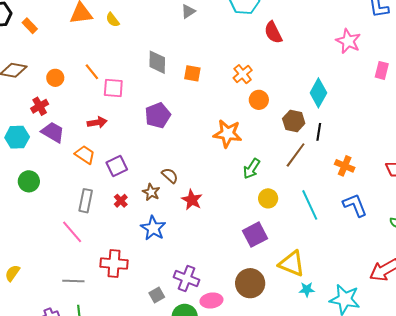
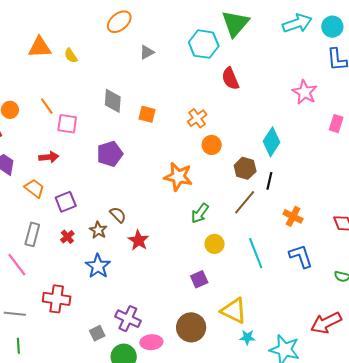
purple square: (255, 235) -> (199, 279), size x0.7

